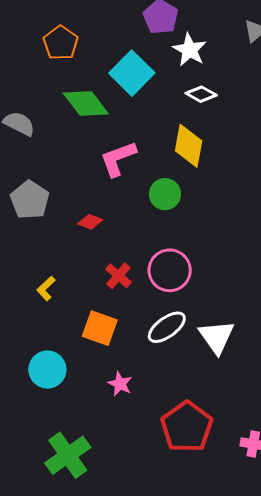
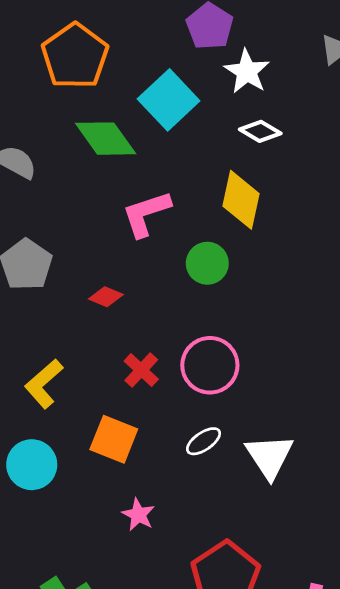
orange pentagon: (61, 43) -> (75, 56), size x1.4
yellow L-shape: (46, 288) -> (44, 384), size x1.5
white ellipse: (167, 327) -> (203, 441), size x0.7
cyan circle: (47, 370) -> (32, 465), moved

